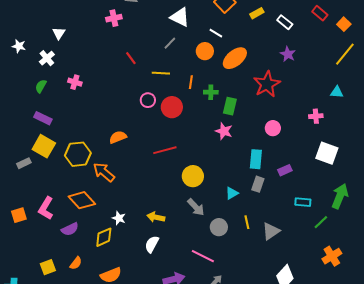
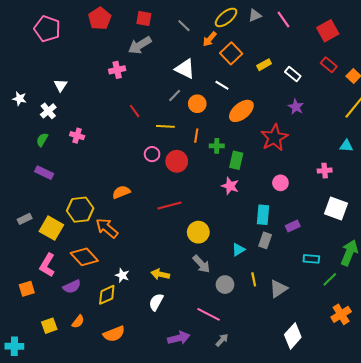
orange circle: (205, 51) -> (197, 104), moved
yellow square: (44, 146) -> (51, 228), moved
orange square: (19, 215) -> (27, 289), moved

